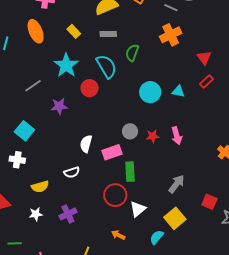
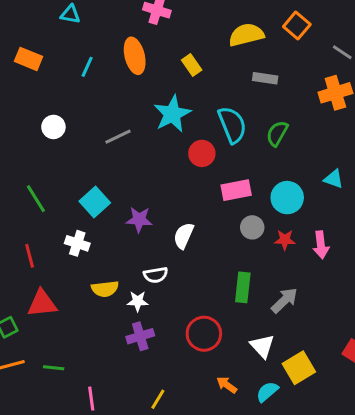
gray rectangle: (108, 34) -> (265, 78), moved
green semicircle: (132, 53) -> (277, 133), moved
cyan circle: (150, 92) -> (287, 198), moved
purple star: (59, 106) -> (139, 220), moved
pink rectangle: (112, 152) -> (236, 190), moved
gray arrow: (176, 184) -> (284, 300), moved
red circle: (115, 195) -> (204, 334), moved
white triangle: (138, 209) -> (262, 346), moved, turned -42
white star: (36, 214) -> (138, 301), moved
orange arrow: (118, 235) -> (227, 385), moved

